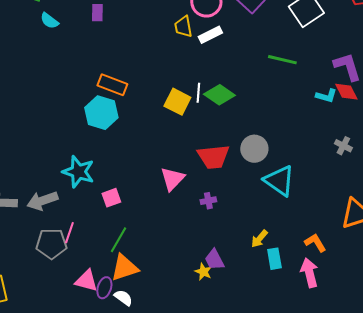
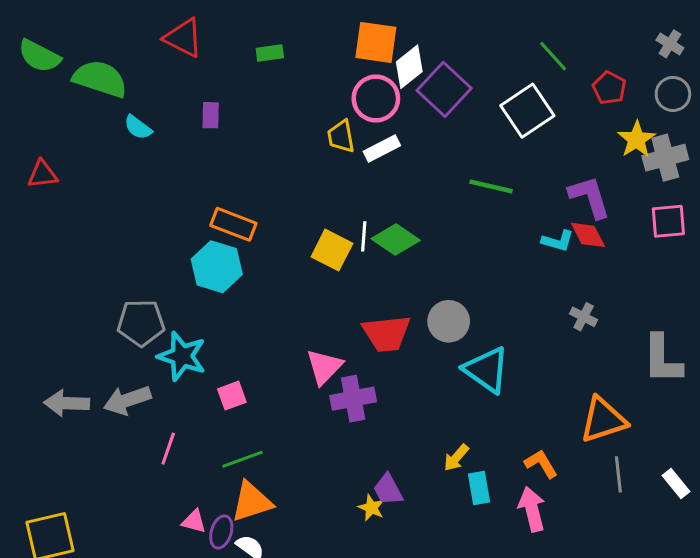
purple cross: (208, 201) -> (353, 399), moved, size x1.8
green line: (118, 240) -> (242, 459), turned 40
gray pentagon: (51, 244) -> (141, 323), moved
pink triangle: (86, 281) -> (194, 521), size x0.7

